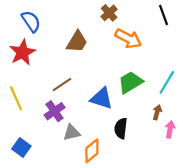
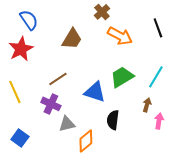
black line: (164, 15) -> (158, 28), moved
purple cross: (55, 111) -> (51, 104), turned -30

